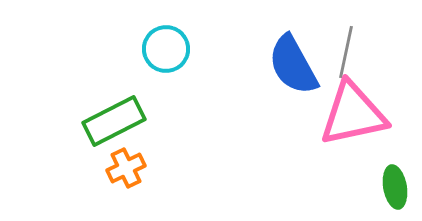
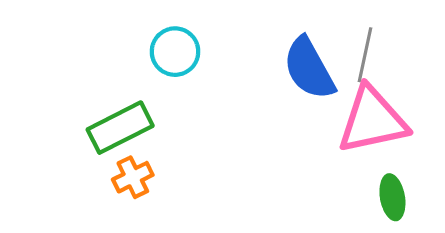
green ellipse: (395, 187) -> (392, 197), moved

